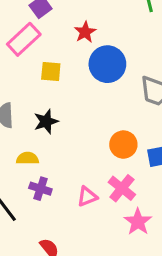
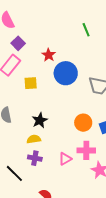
black star: (46, 121) -> (40, 120), moved
yellow semicircle: (27, 158) -> (34, 139), moved
pink cross: (122, 188) -> (86, 150), turned -30

